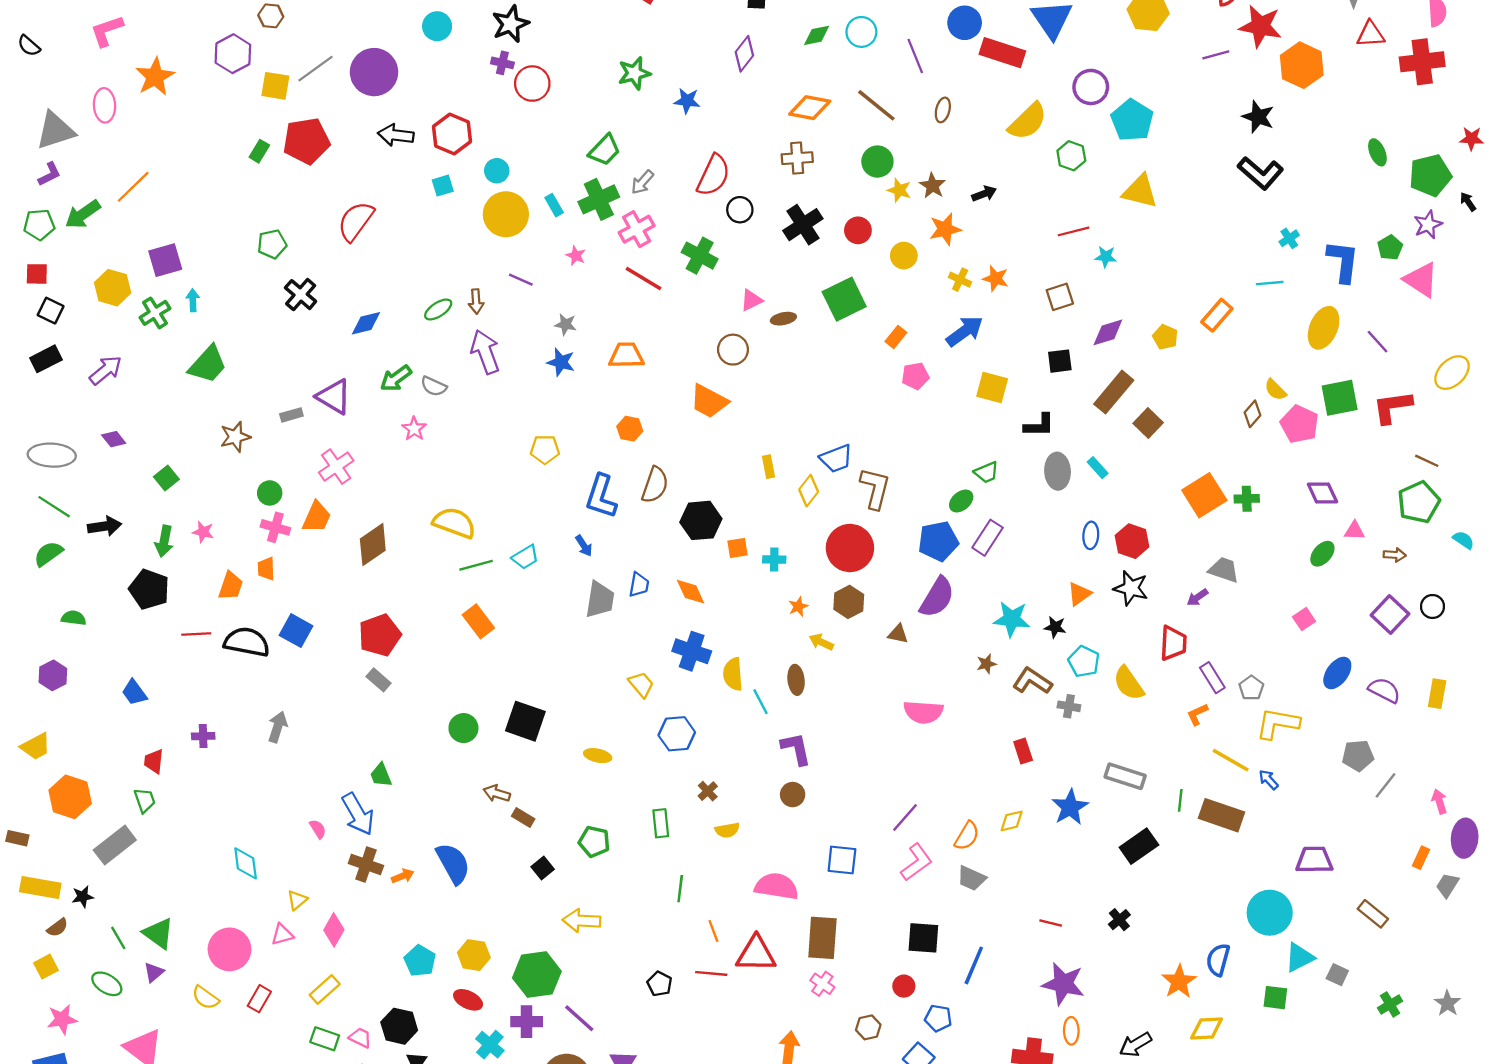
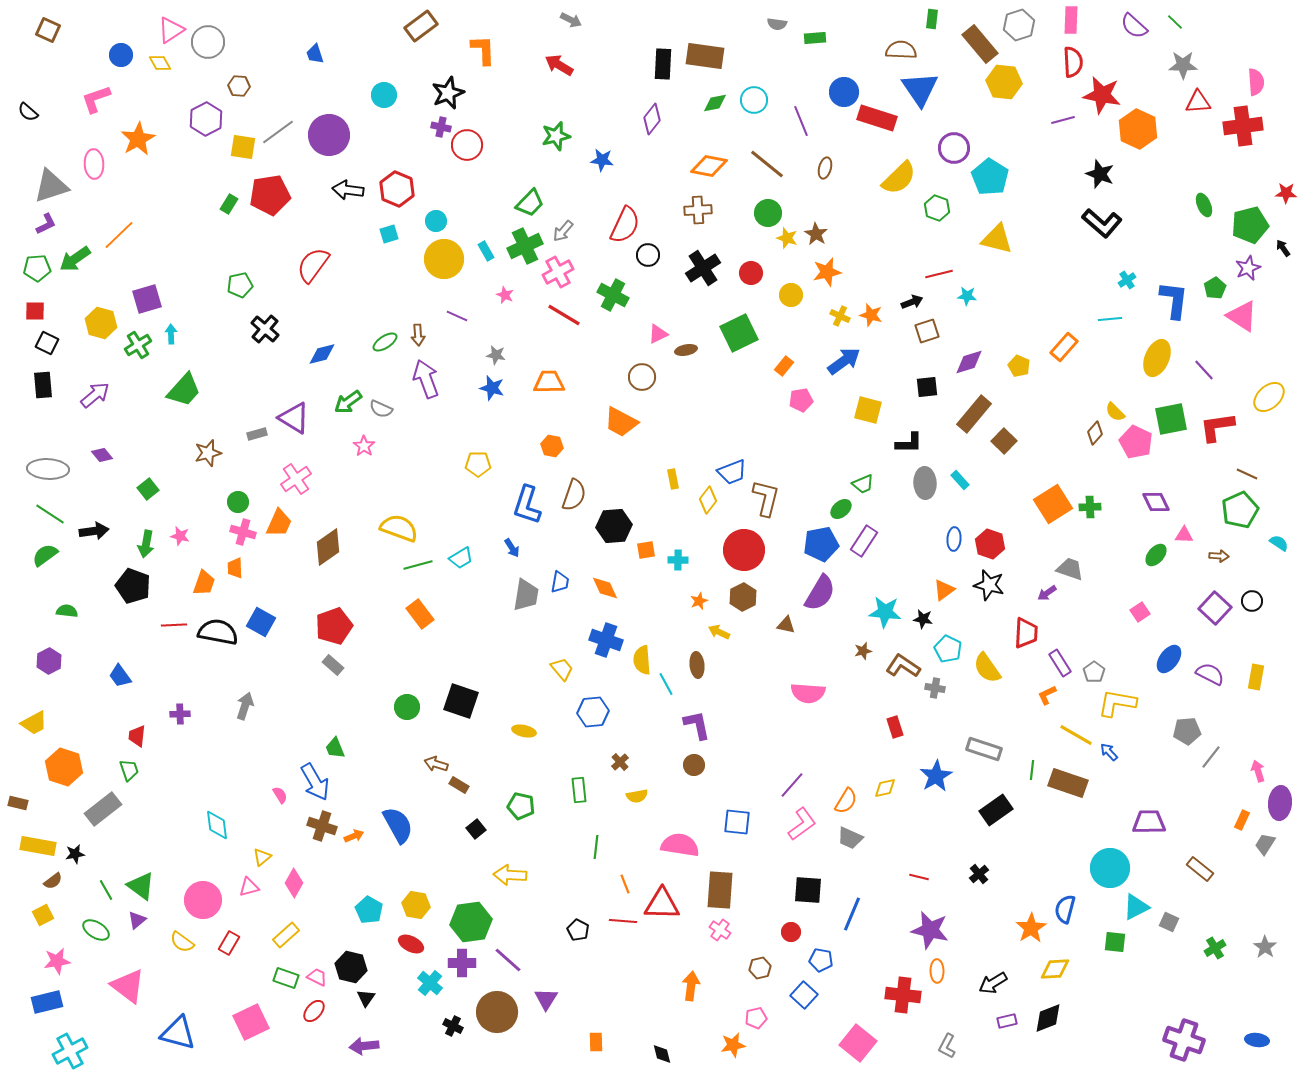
black arrow: (984, 194) -> (912, 302), moved
black rectangle: (46, 359) -> (43, 385), turned -68

